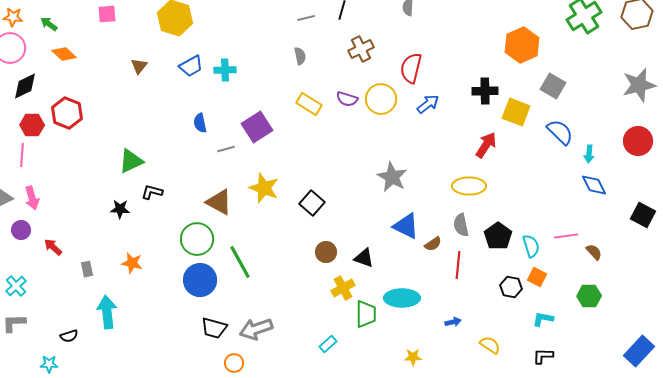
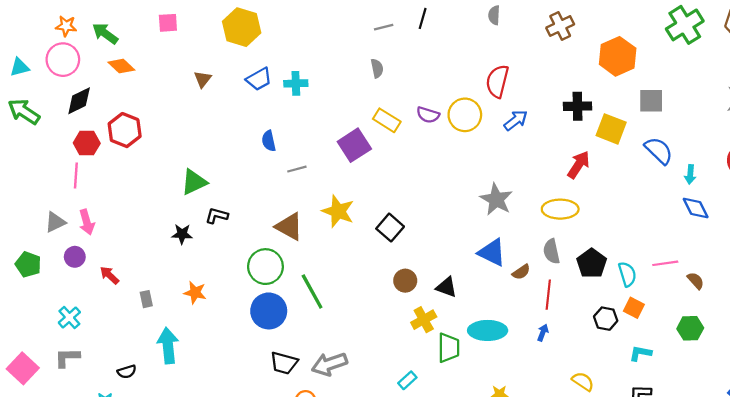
green arrow: (49, 24) -> (105, 34), size x1.4
brown cross: (361, 49) -> (560, 26), moved
gray square: (553, 86) -> (651, 101), turned -30
purple square: (257, 127) -> (354, 145), moved
gray star: (392, 177) -> (496, 199), moved
blue arrow: (453, 322) -> (543, 333), moved, turned -56

